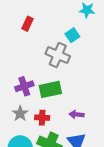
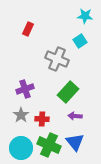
cyan square: (72, 35) -> (80, 41), moved
green rectangle: (50, 89) -> (68, 92), moved, turned -35

